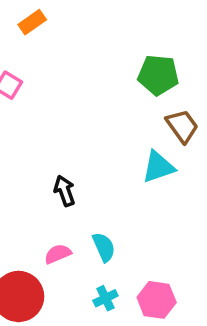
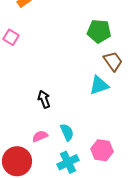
cyan cross: (105, 298) -> (68, 162), size x1.5
pink hexagon: (157, 300) -> (102, 150), moved

